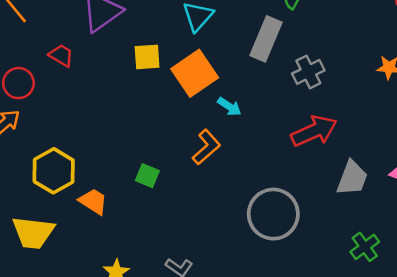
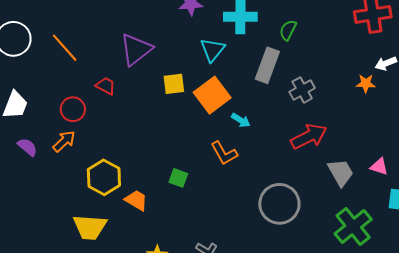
orange L-shape: (206, 147) -> (224, 153), turned 104
gray trapezoid: (352, 178) -> (341, 172), turned -48
green cross: (365, 247) -> (353, 226), size x1.6

